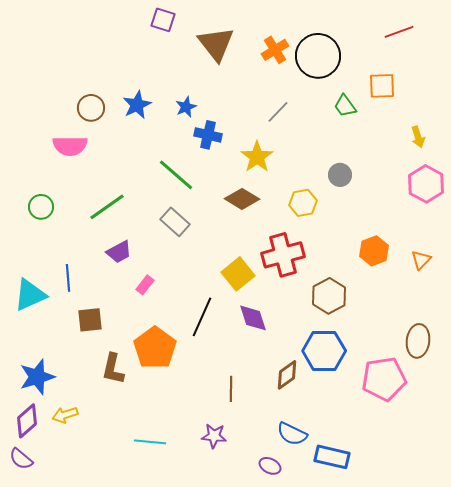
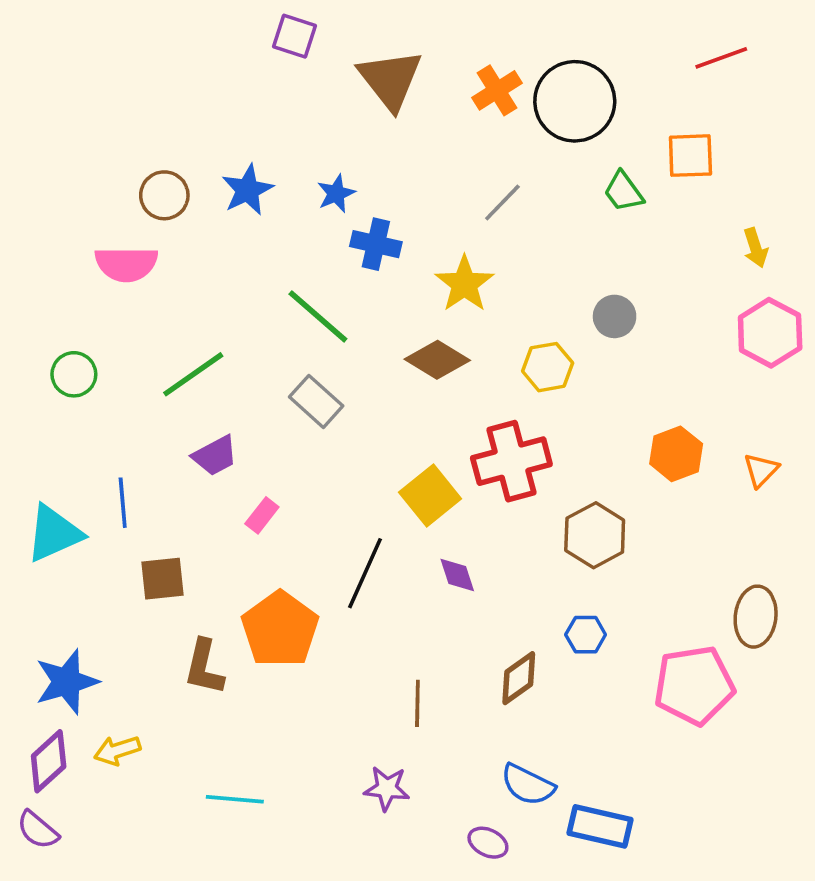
purple diamond: (253, 318) -> (457, 575), size x0.7
blue hexagon: (324, 351) -> (586, 635), size x0.5
cyan line: (150, 442) -> (235, 799), moved

